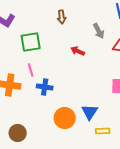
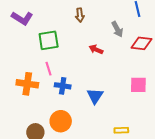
blue triangle: (90, 112) -> (95, 96), moved
orange circle: (65, 118) -> (61, 121), moved

